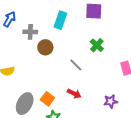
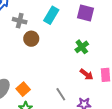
gray line: (76, 65) -> (61, 94), moved
red arrow: (74, 94) -> (87, 74), moved

